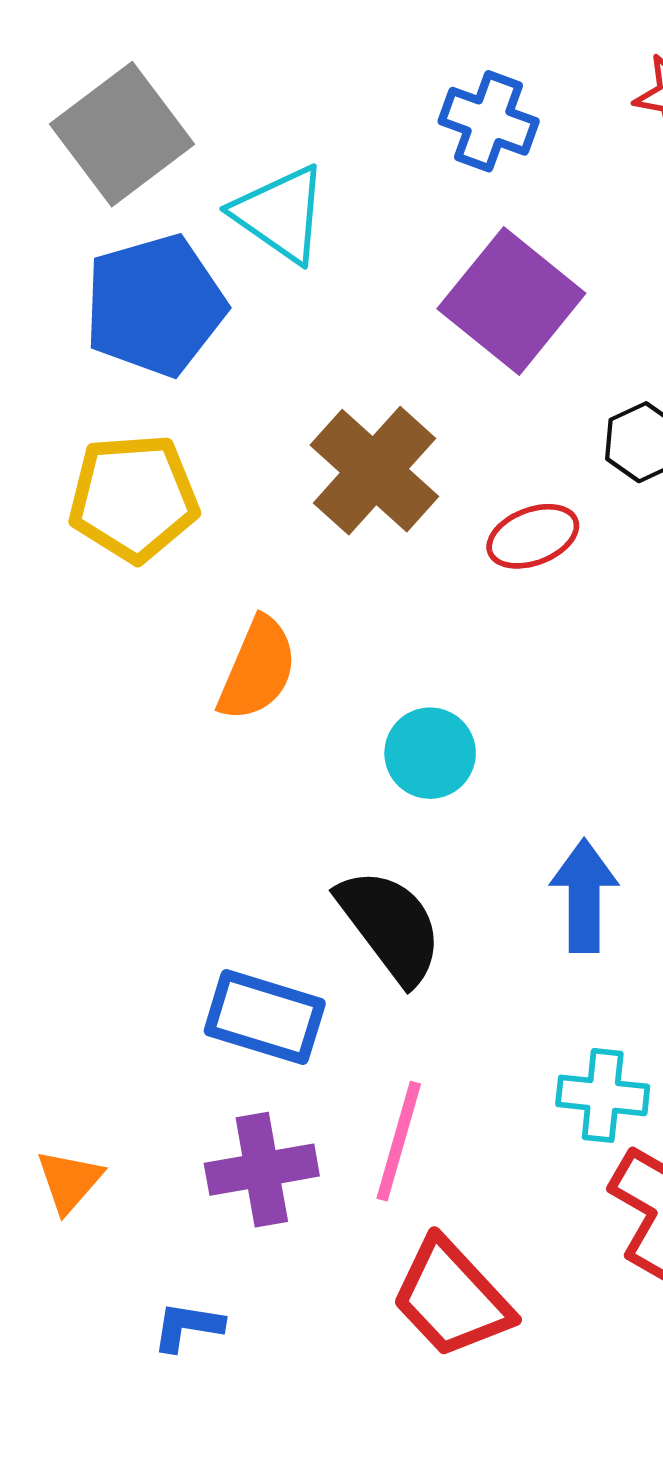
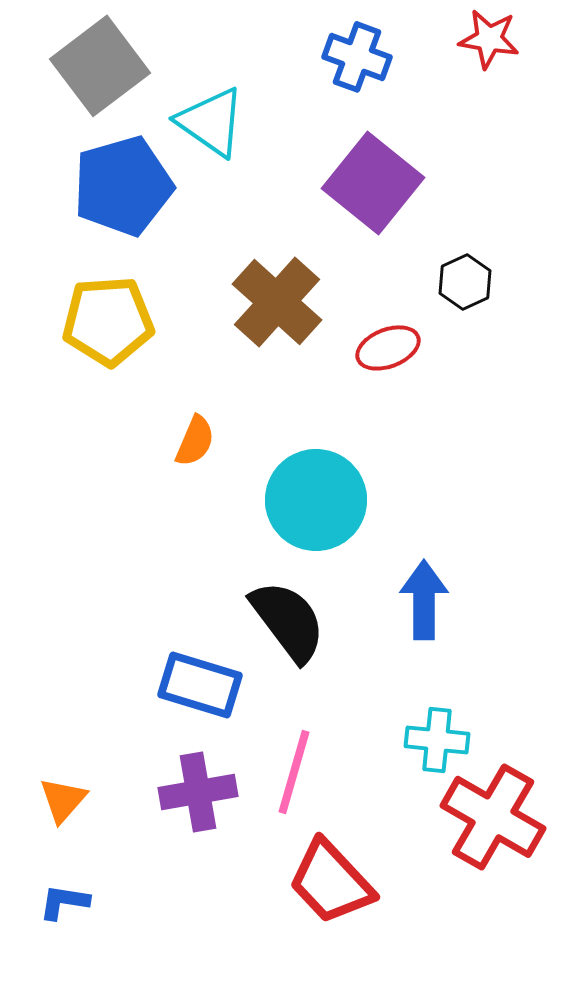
orange semicircle: (258, 669) -> (195, 441), size x0.7
cyan circle: (430, 753) -> (316, 500), size x1.6
blue L-shape: (188, 1327) -> (64, 902), moved

